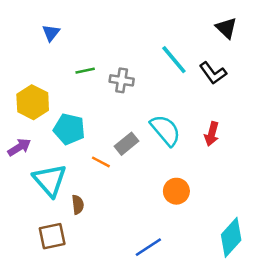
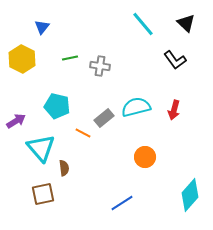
cyan line: (174, 60) -> (143, 24), moved
yellow hexagon: (33, 102) -> (22, 59), moved
cyan semicircle: (165, 130) -> (136, 107), turned -64

